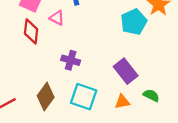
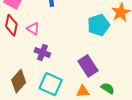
pink triangle: (57, 18) -> (33, 29), moved

